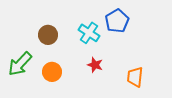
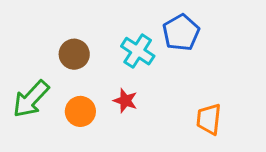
red star: (95, 65) -> (125, 101), moved

